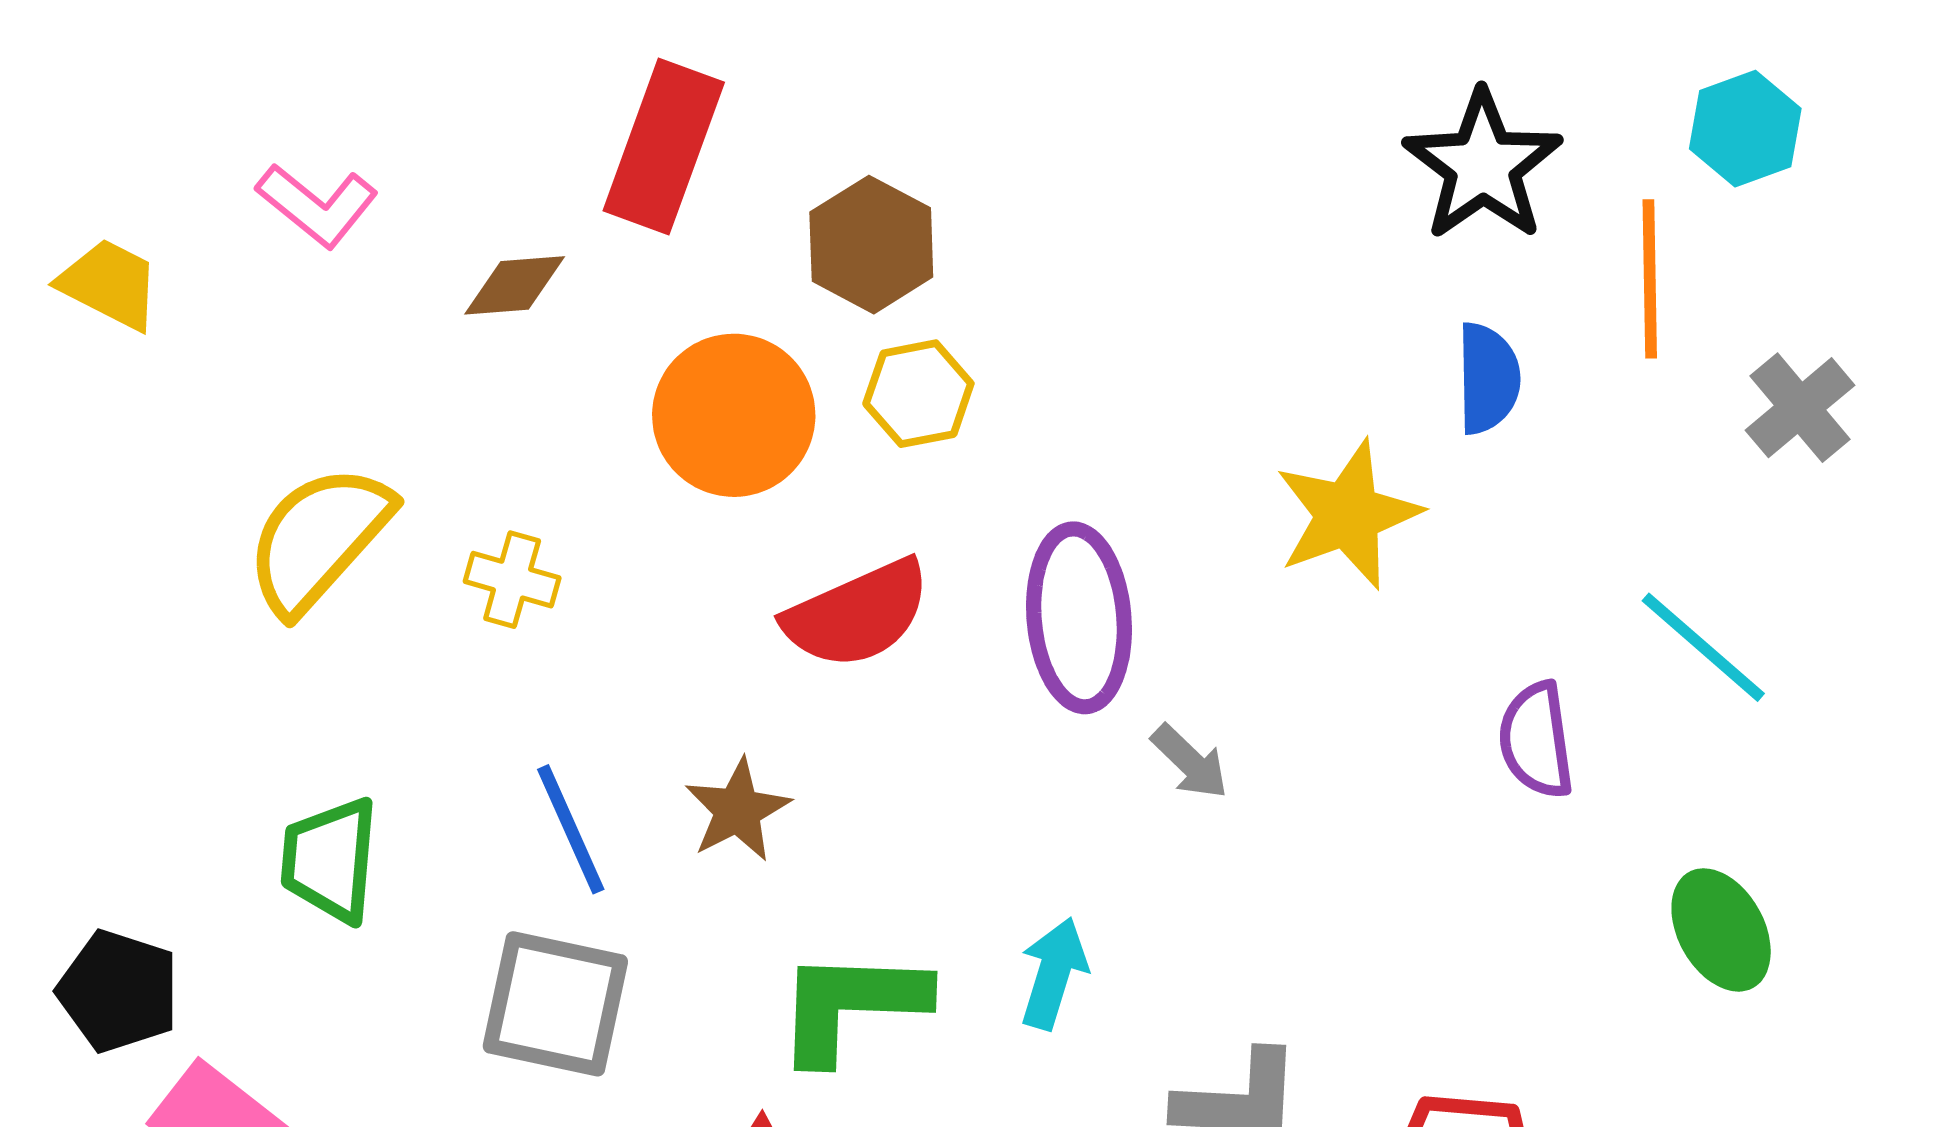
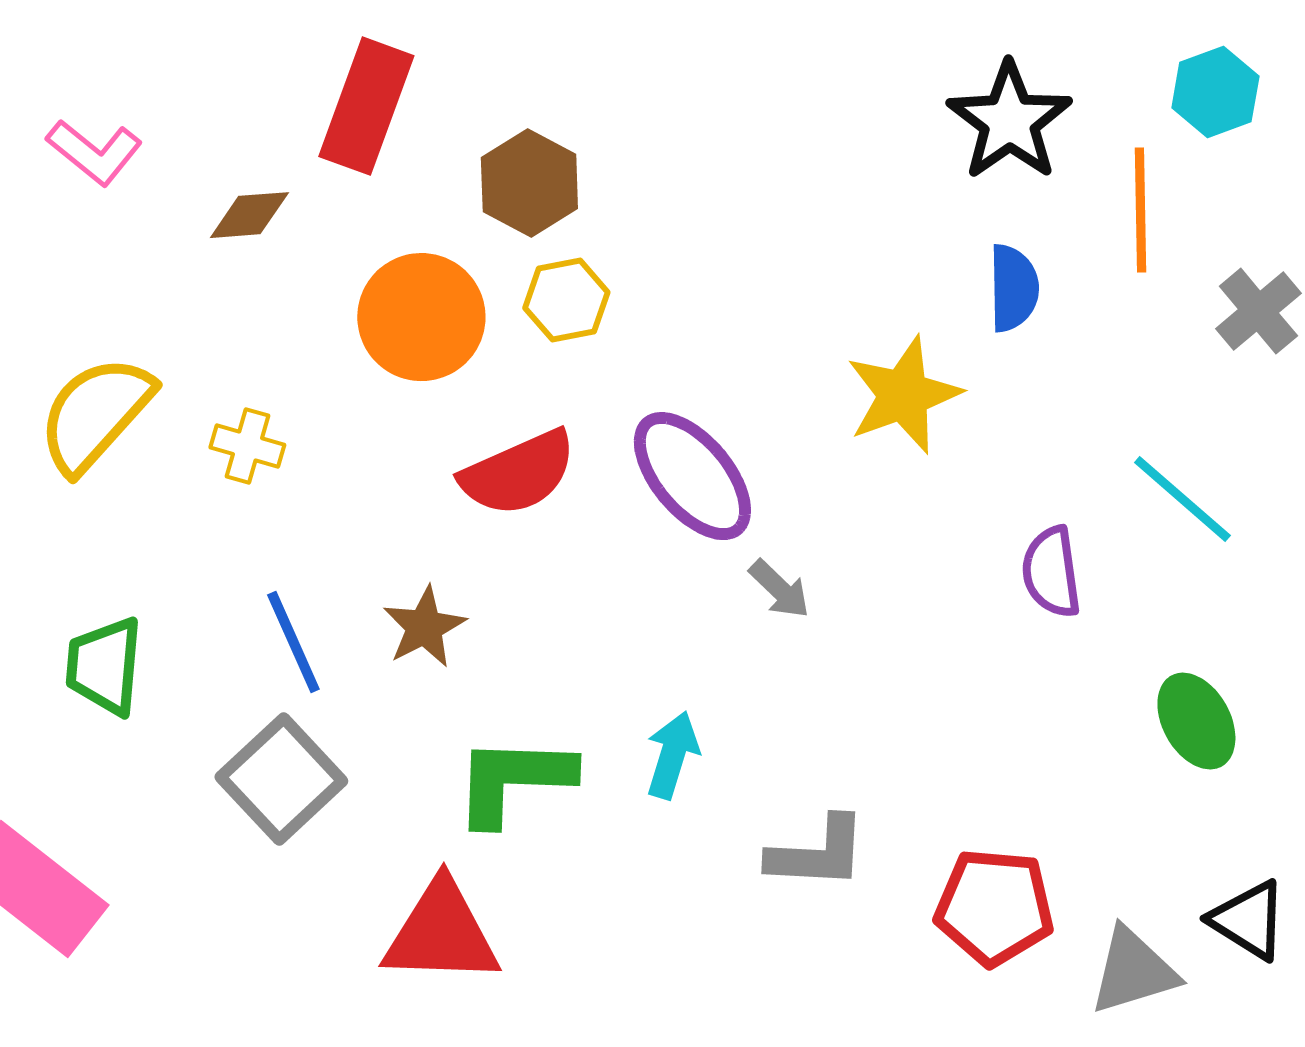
purple ellipse: (1079, 618) -> (692, 476), turned -35
gray square: (555, 1004) -> (281, 779), turned 35

